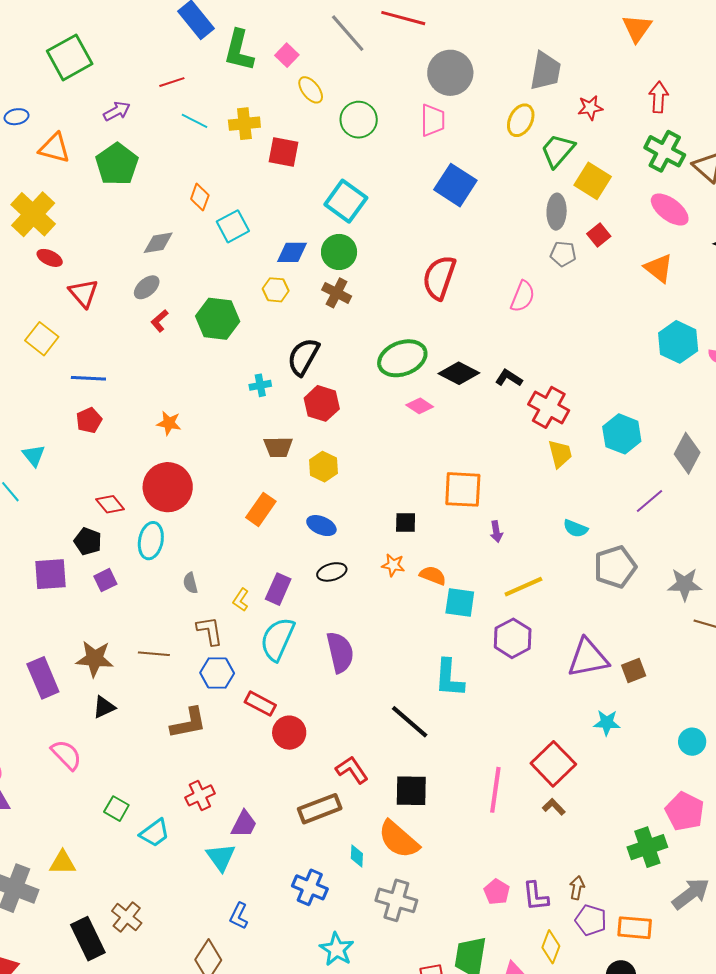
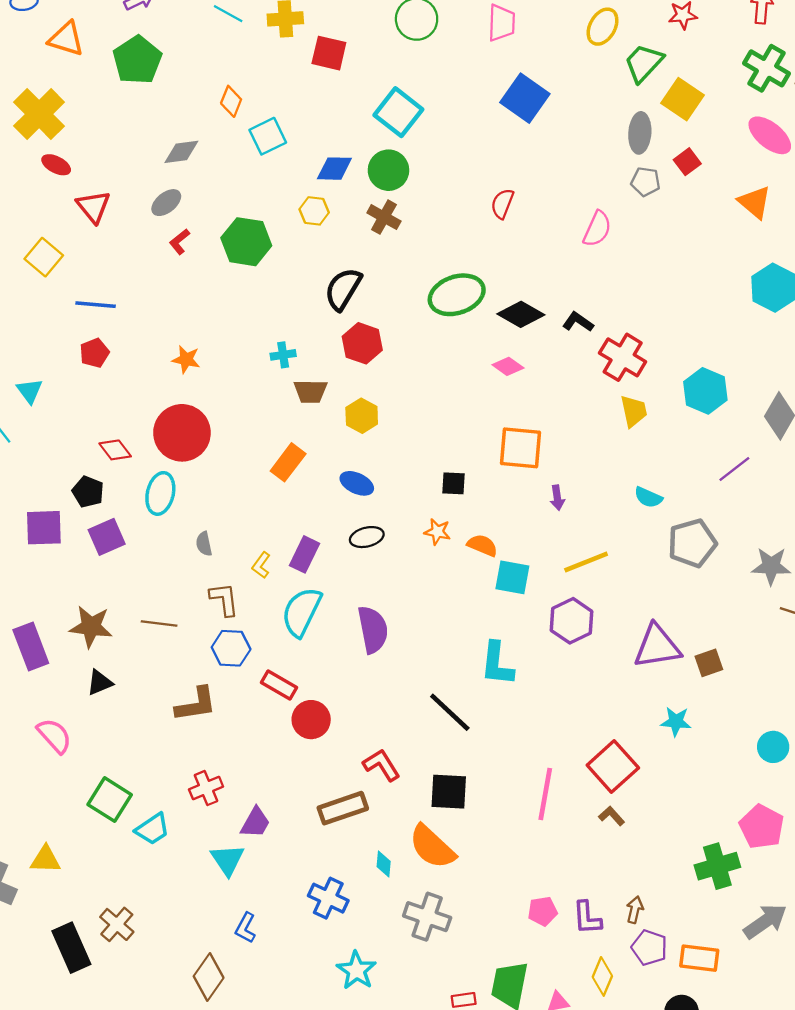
red semicircle: (439, 278) -> (502, 204), size x0.6
cyan cross: (260, 385) -> (283, 355), moved
pink diamond: (420, 406) -> (508, 366), moved
purple square: (105, 580) -> (107, 537), size x1.4
green square: (116, 809) -> (110, 800), size x1.5
pink pentagon: (497, 892) -> (543, 911), turned 30

